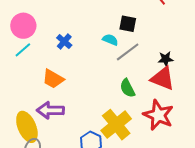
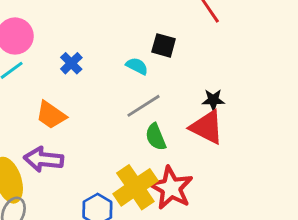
gray line: (128, 52) -> (144, 106), moved
red star: (158, 115) -> (171, 188), moved

